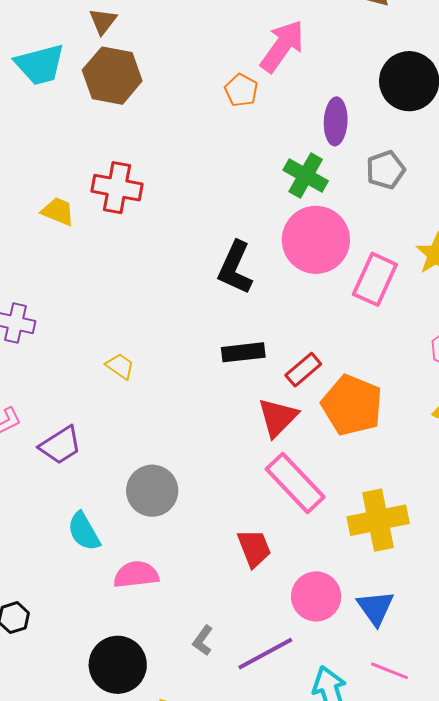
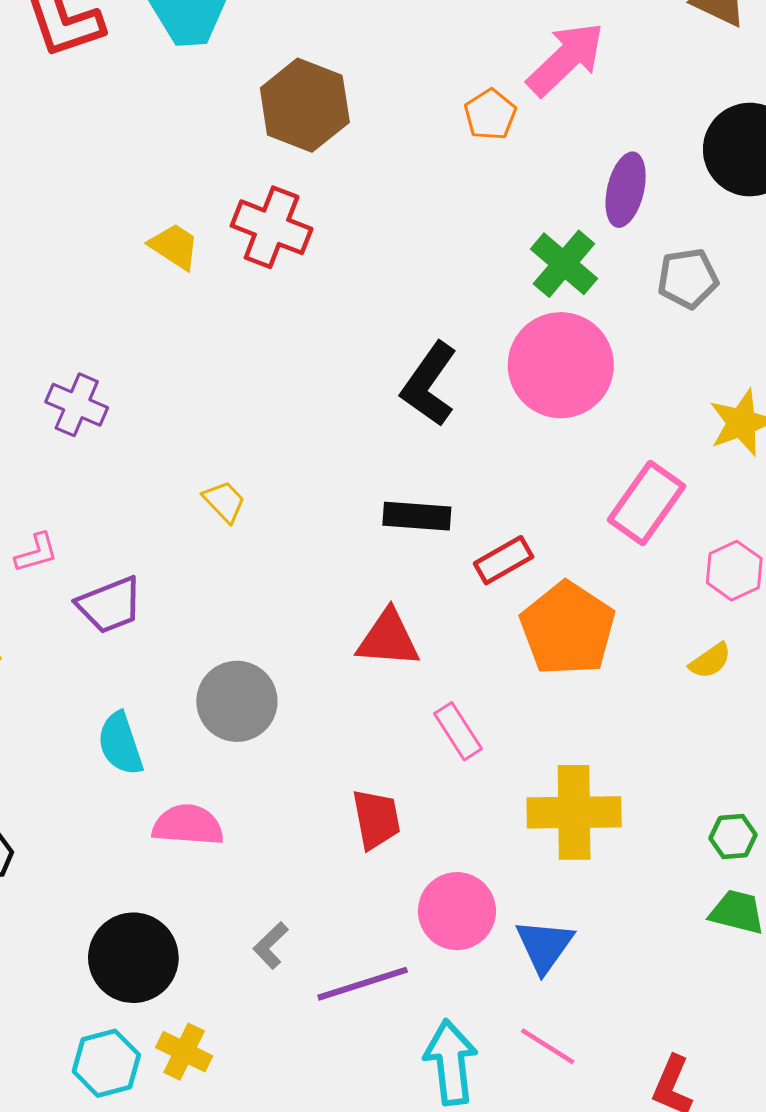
brown hexagon: (112, 76) -> (305, 105), moved
pink rectangle: (375, 279) -> (647, 503), moved
red triangle: (278, 417) -> (388, 639), moved, turned 39
pink rectangle: (295, 483) -> (458, 731), size x0.6

